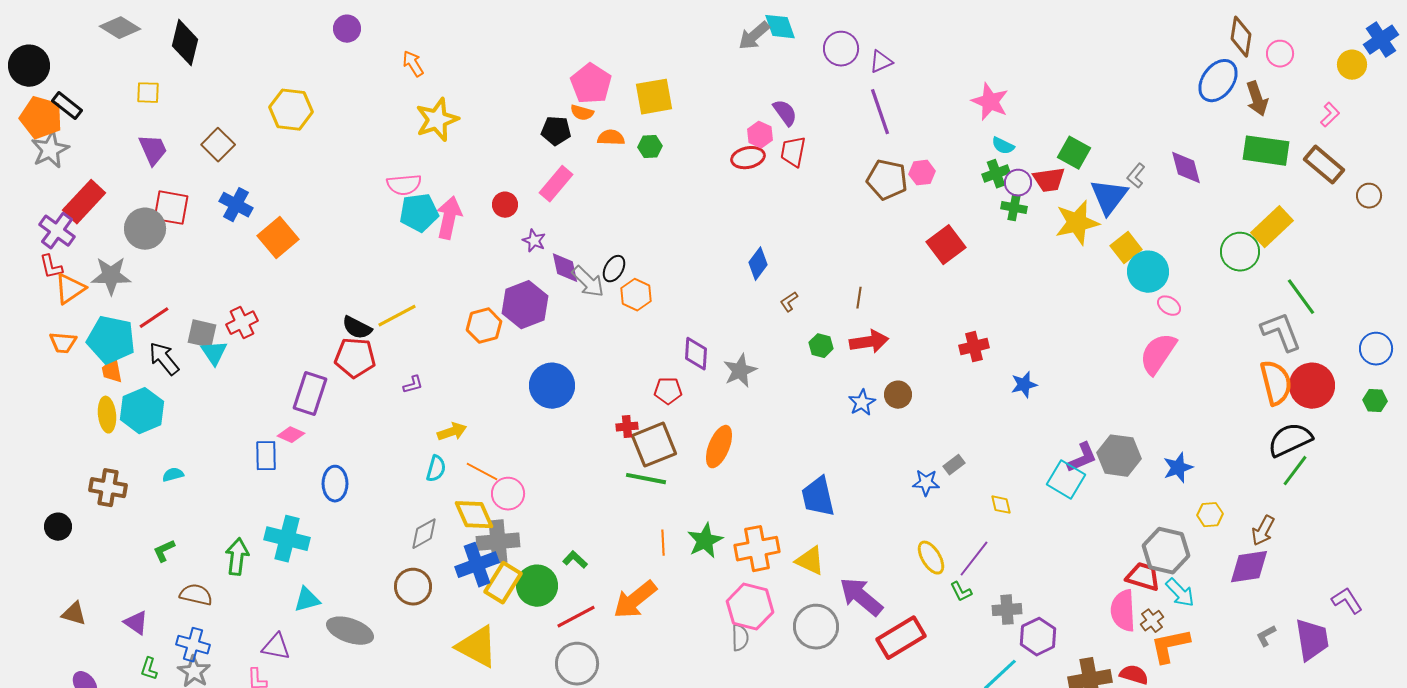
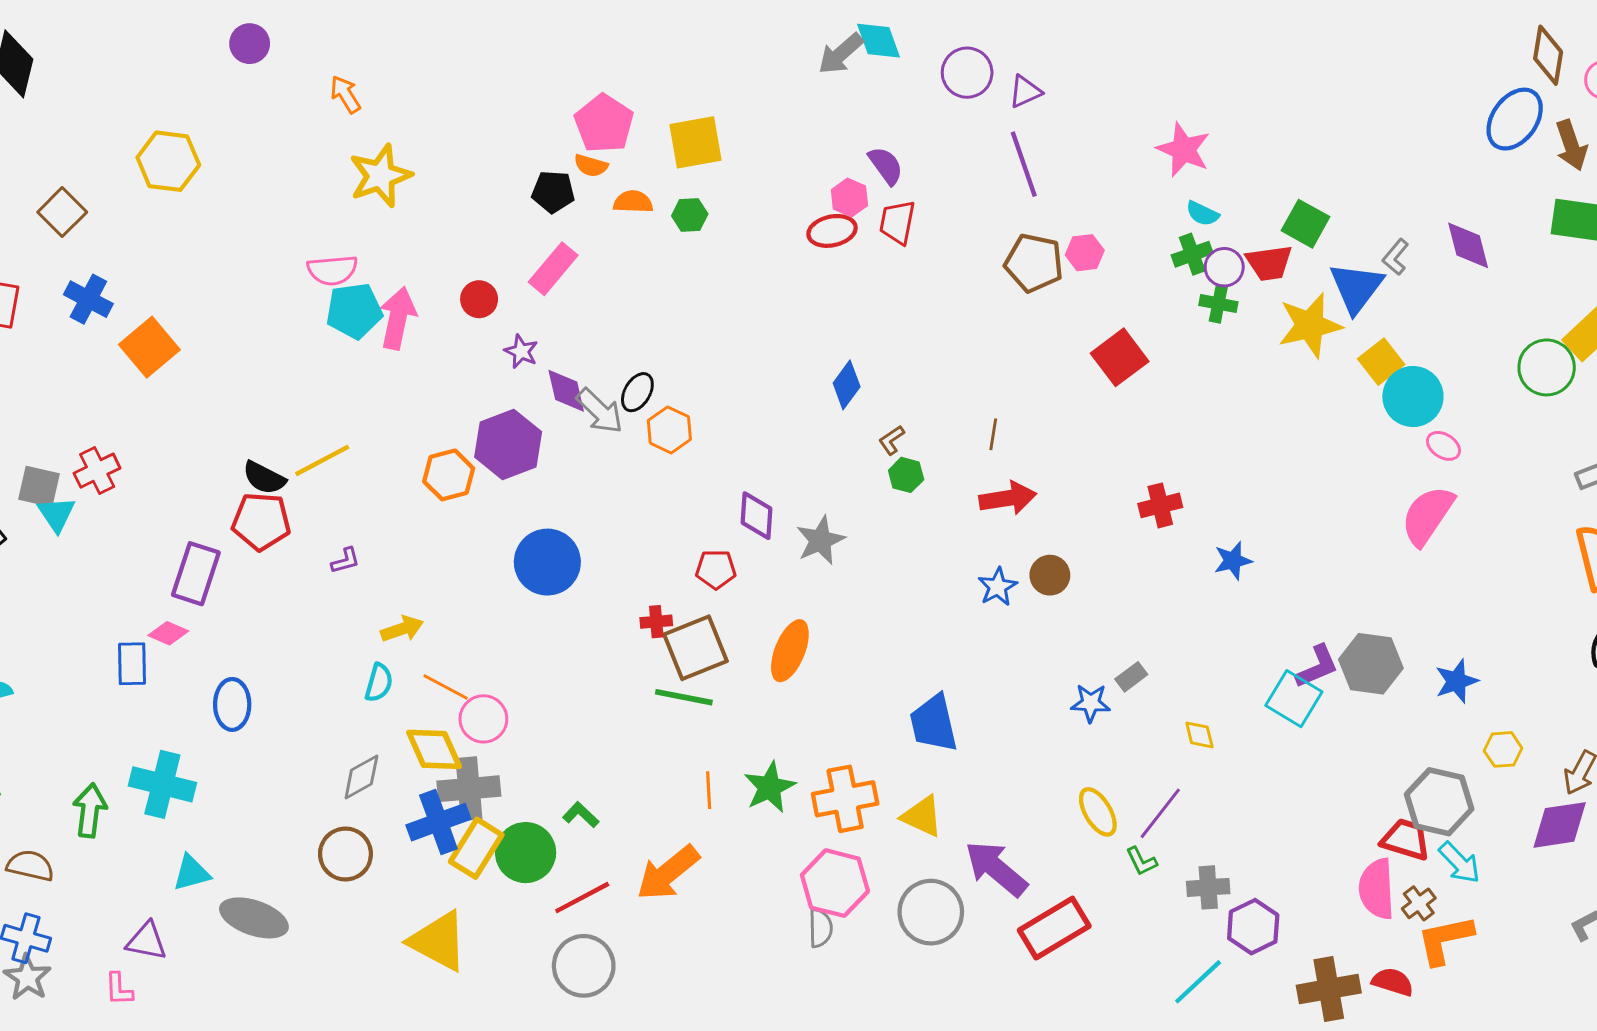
green hexagon: (821, 346) -> (906, 475), moved

